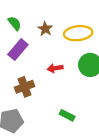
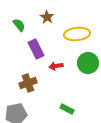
brown star: (45, 29) -> (47, 17), moved
purple rectangle: (18, 50) -> (36, 49), moved, turned -66

